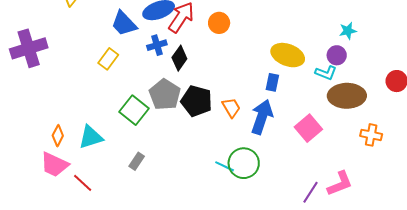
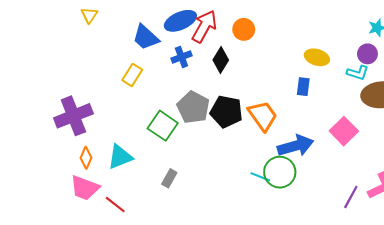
purple cross: (29, 48) -> (73, 116), moved
yellow ellipse: (288, 55) -> (317, 57), size x0.7
black diamond: (179, 58) -> (221, 60), moved
orange trapezoid: (231, 108) -> (263, 116), size x1.5
blue arrow: (262, 117) -> (296, 146), moved, turned 60

